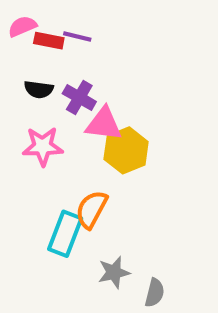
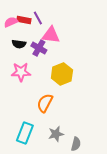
pink semicircle: (22, 26) -> (11, 22), moved
purple line: (77, 37) -> (38, 18), turned 48
pink triangle: (104, 124) -> (51, 35), moved
cyan rectangle: (65, 234) -> (25, 133), moved

